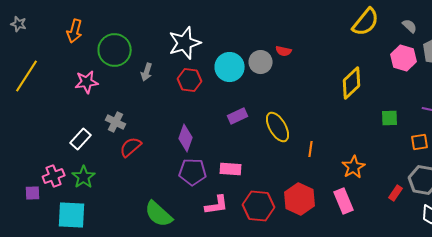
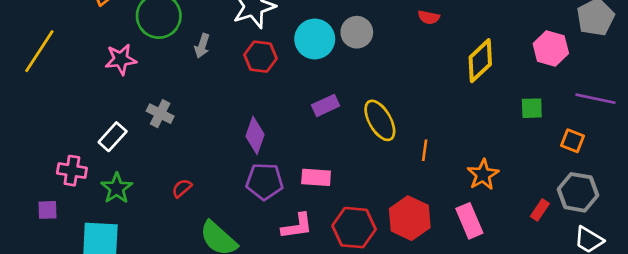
red semicircle: (284, 51) -> (429, 17), moved
pink hexagon: (404, 58) -> (551, 48), moved
orange square: (420, 142) -> (572, 141), turned 30
red semicircle: (131, 147) -> (182, 188), moved, size x0.7
pink cross: (54, 176) -> (72, 171), moved, turned 30

